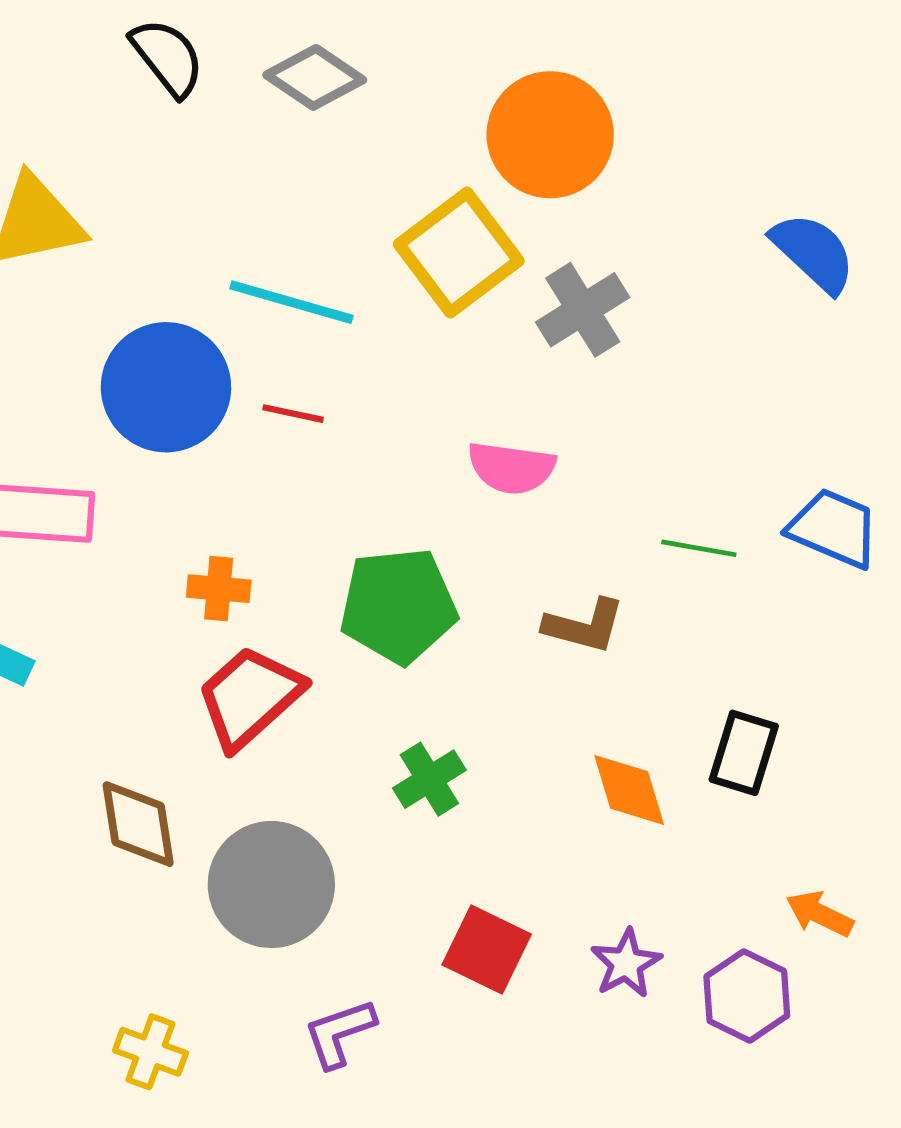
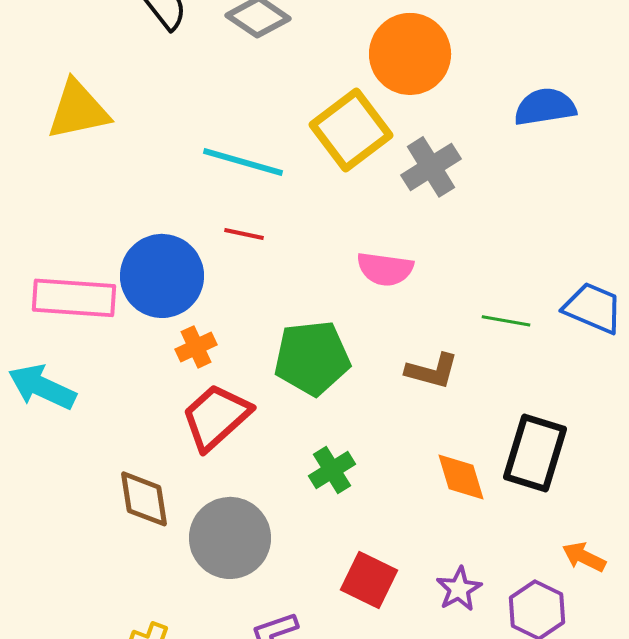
blue semicircle: (813, 252) -> (545, 107), moved, turned -52
blue circle: (166, 387) -> (162, 276), moved
orange cross: (219, 589) -> (196, 347), turned -30
black rectangle: (744, 753) -> (535, 453), size x1.4

